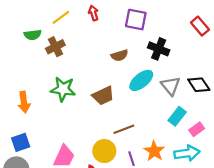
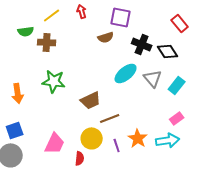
brown cross: (55, 47) -> (47, 42), turned 30
brown semicircle: (120, 55) -> (106, 37), moved
black diamond: (199, 85) -> (168, 51), moved
brown trapezoid: (103, 96) -> (91, 100), moved
cyan rectangle: (177, 116) -> (177, 85), moved

